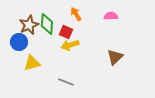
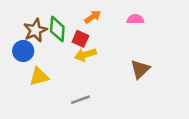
orange arrow: (76, 14) -> (93, 17), turned 88
gray line: (66, 82) -> (80, 100), turned -42

